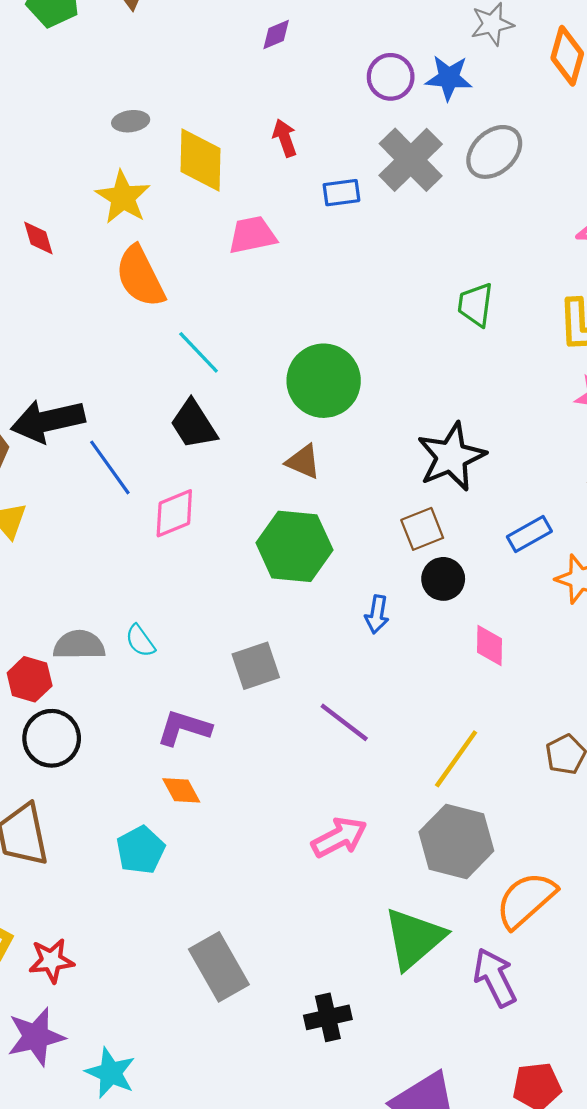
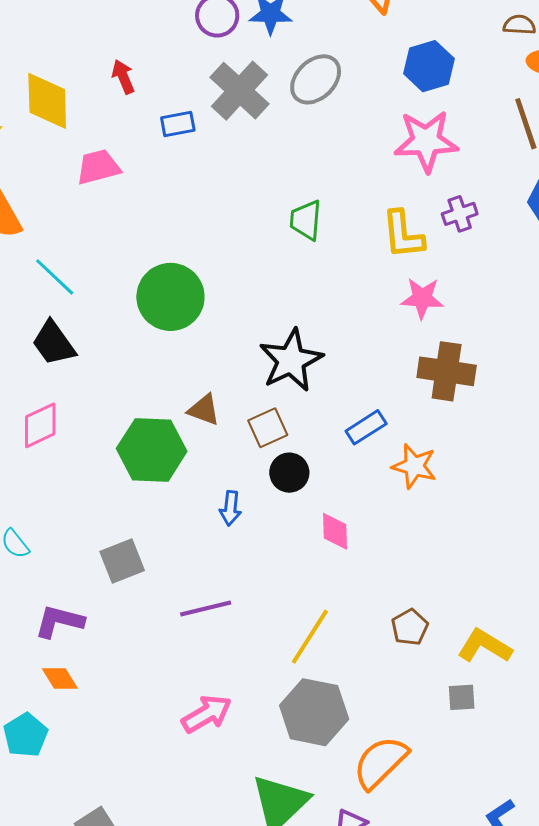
brown triangle: (303, 462) -> (204, 410), moved
purple line: (344, 722) -> (206, 609), turned -48

